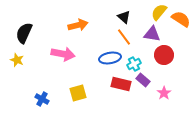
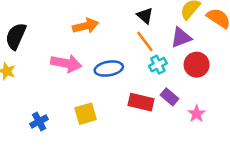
purple triangle: (152, 34) -> (181, 38), turned -30
blue ellipse: (110, 58) -> (109, 69), moved
cyan cross: (134, 64) -> (158, 65), moved
blue cross: (42, 99) -> (39, 121), turned 32

